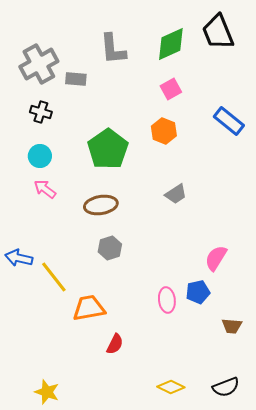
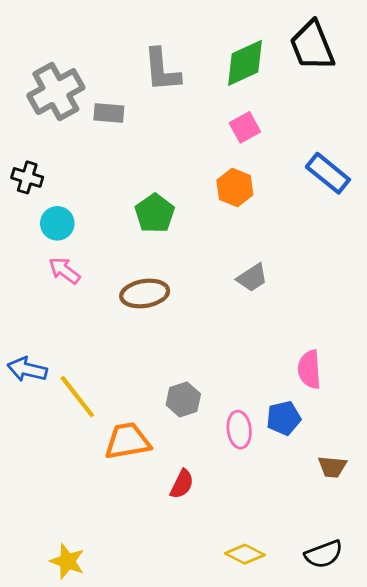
black cross: (41, 112) -> (27, 177), moved
green pentagon: (108, 149) -> (155, 213), size x0.7
gray hexagon: (110, 248) -> (183, 399), moved
pink semicircle: (216, 258) -> (309, 369), turned -36
red semicircle: (115, 344) -> (182, 484), moved

